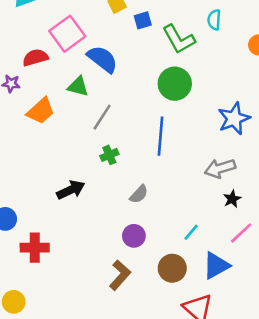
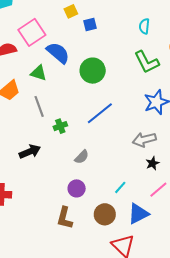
green L-shape: (179, 39) -> (147, 62), moved
green circle: (175, 84) -> (93, 71), moved
gray line: (102, 117) -> (39, 106), moved, turned -55
blue line: (160, 136) -> (100, 113), turned 44
brown L-shape: (120, 275) -> (65, 218), turned 150

